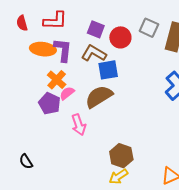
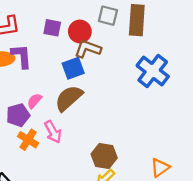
brown L-shape: (94, 53) -> (88, 49), moved
orange cross: (57, 80) -> (28, 140), moved
purple pentagon: (50, 103) -> (18, 115), turned -30

